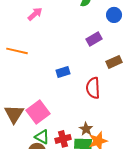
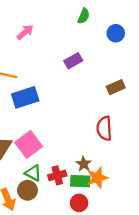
purple rectangle: (94, 39) -> (73, 61), moved
blue rectangle: (63, 72) -> (25, 97), moved, size x1.6
red semicircle: (93, 88) -> (104, 128), moved

